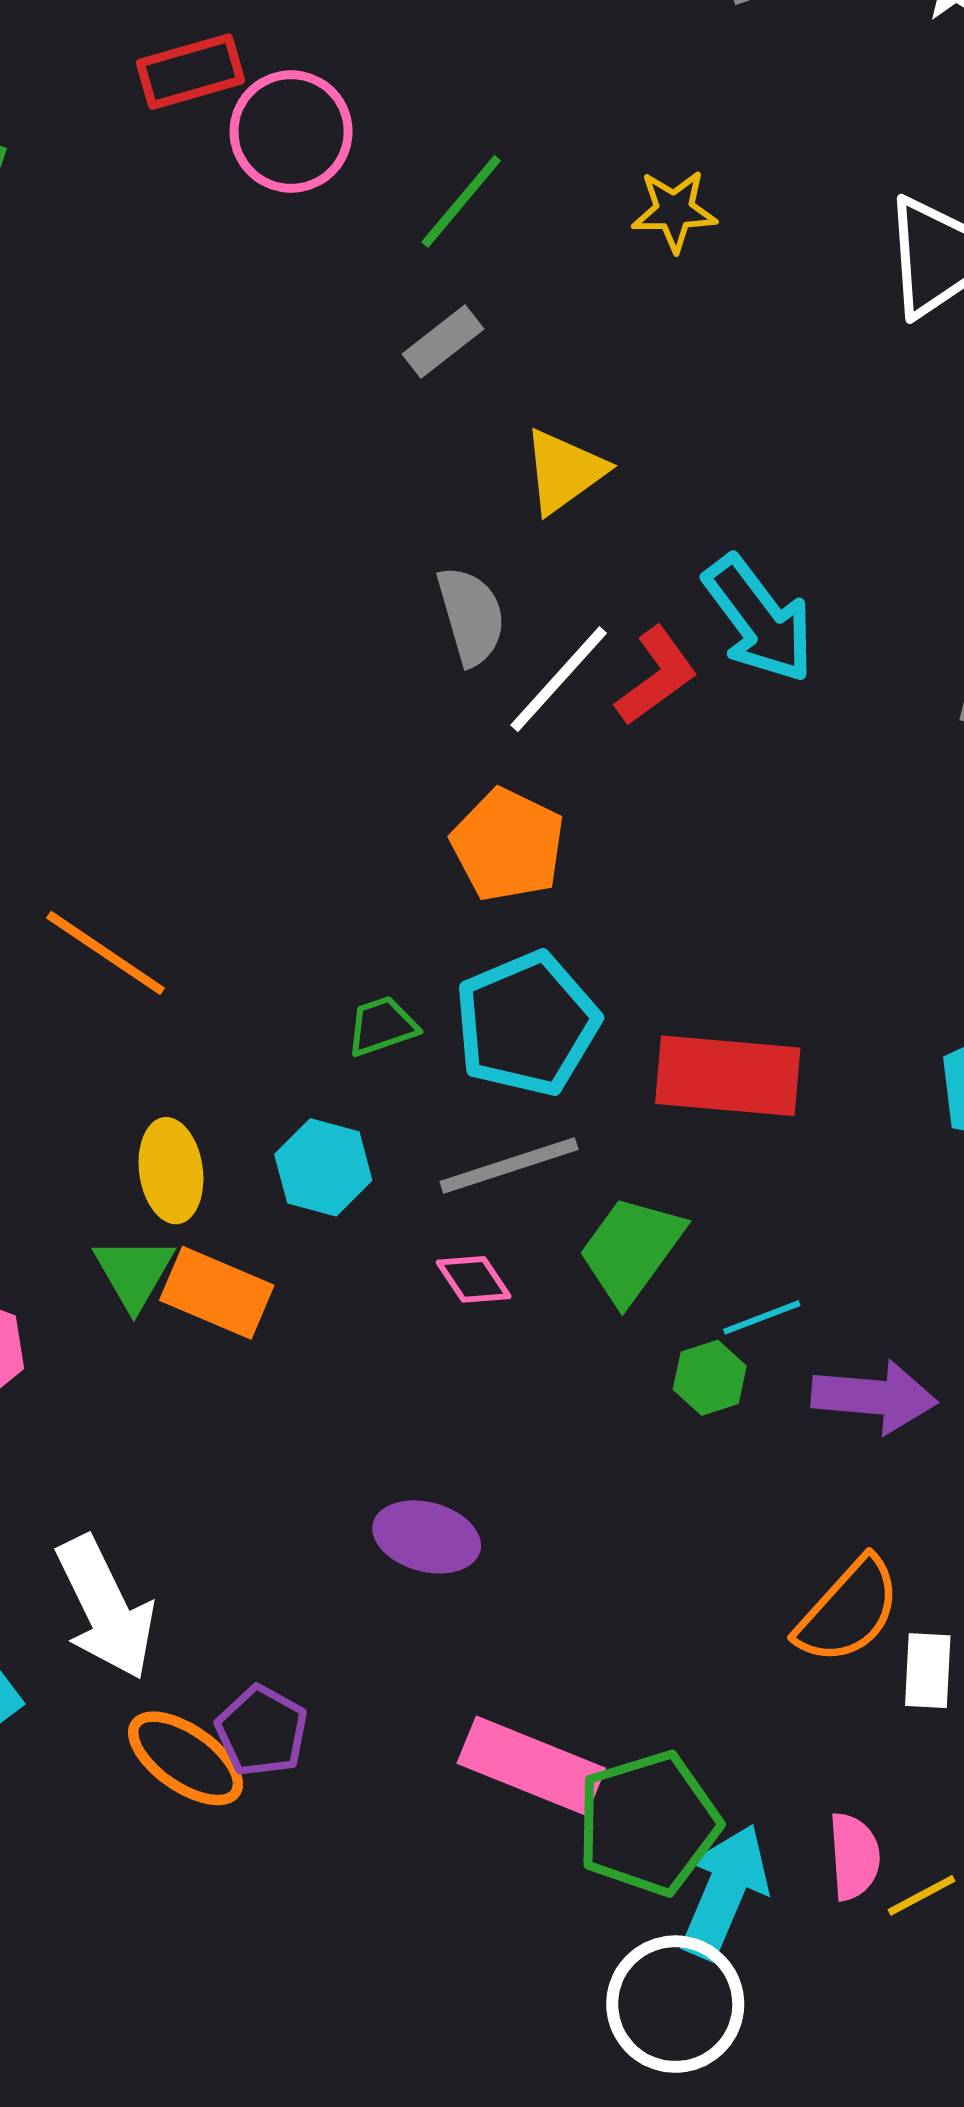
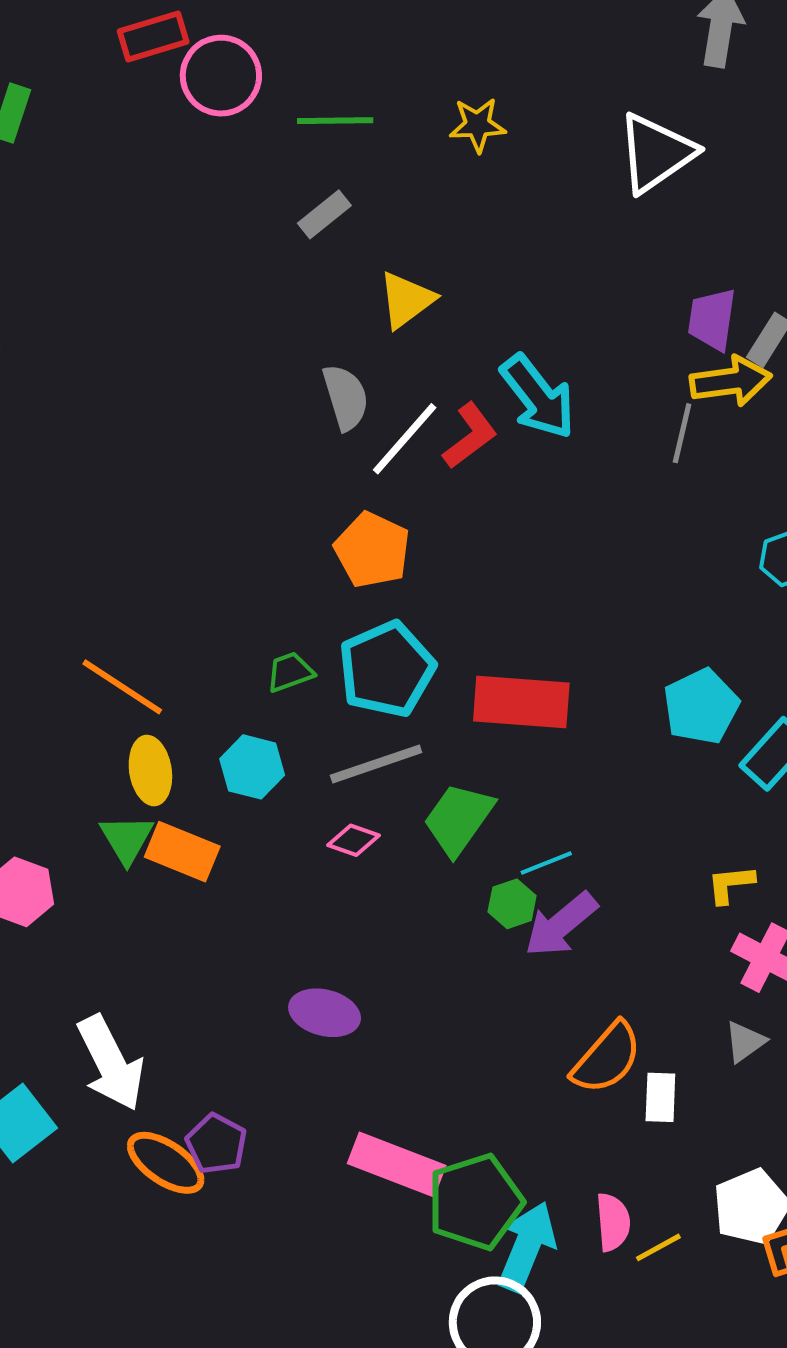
green line: (461, 201) -> (335, 121), turned 50
orange line: (106, 953) -> (122, 687), moved
pink diamond: (474, 1279) -> (353, 840), turned -36
purple arrow: (874, 1397) -> (561, 925), moved, turned 136

